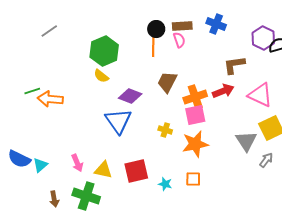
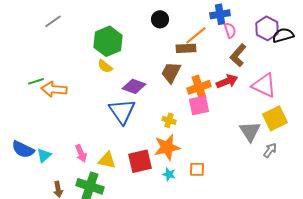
blue cross: (216, 24) -> (220, 14), turned -30
brown rectangle: (182, 26) -> (186, 48), moved
pink semicircle: (179, 40) -> (230, 30), moved
orange line: (153, 45) -> (196, 35), moved, turned 50
brown L-shape: (234, 65) -> (238, 55), turned -40
orange star: (195, 144) -> (167, 147), moved

